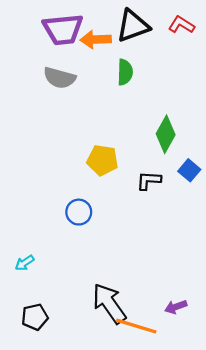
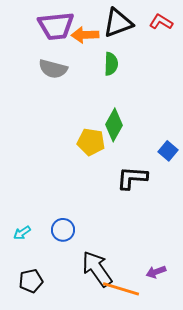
green diamond: (166, 134) -> (114, 125), moved
black L-shape: (149, 180) -> (132, 178), moved, size x1.4
blue circle: (79, 212) -> (63, 230), moved

